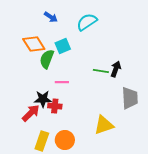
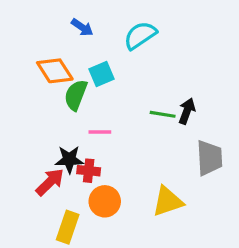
orange circle: (65, 140) -> (105, 201), moved

